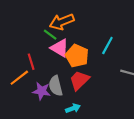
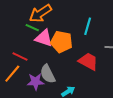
red line: (31, 62) -> (20, 57), turned -35
red trapezoid: (79, 80) -> (88, 61), moved, turned 85

